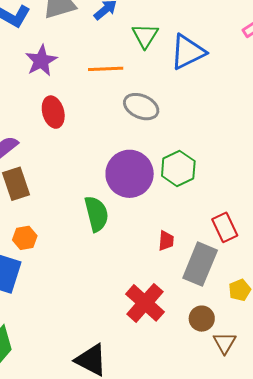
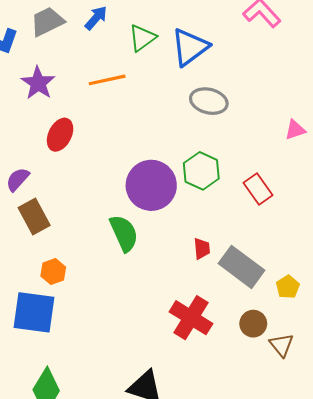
green triangle: (145, 36) -> (142, 38), turned 32
gray ellipse: (141, 107) -> (209, 101), moved
red ellipse: (53, 112) -> (60, 135), turned 52
red rectangle: (225, 227) -> (258, 189), moved
gray rectangle: (200, 264) -> (242, 267), turned -66

